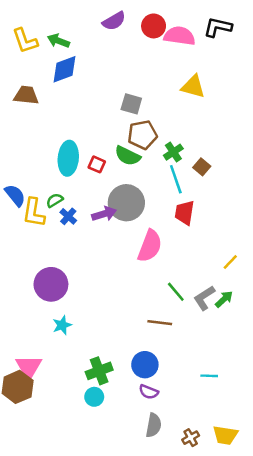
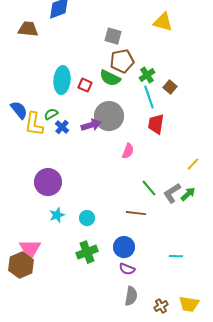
pink semicircle: (150, 246) -> (128, 151), size x0.6
cyan circle: (94, 397) -> (87, 218), moved

